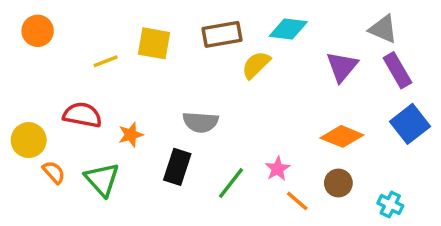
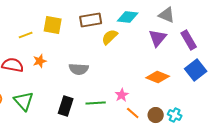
gray triangle: (383, 29) -> (167, 15), moved
orange star: (131, 135) -> (40, 61), moved
black rectangle: (177, 167) -> (66, 106), moved
green line: (231, 183) -> (96, 103), turned 48
brown circle: (338, 183) -> (156, 115), moved
cyan cross: (390, 204) -> (175, 115), moved

